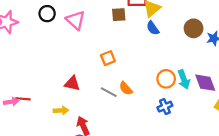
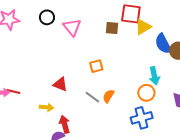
blue semicircle: (153, 28) -> (163, 44), moved, size x1.5
cyan arrow: (184, 79) -> (154, 76), moved
orange semicircle: (126, 88) -> (108, 96), turned 64
blue cross: (165, 107) -> (142, 118), size x1.5

